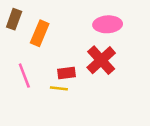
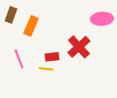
pink ellipse: (108, 24) -> (102, 19), moved

